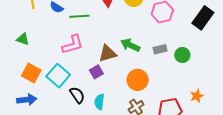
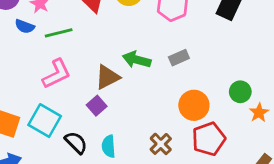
green circle: (182, 55) -> (240, 92), moved
orange circle: (138, 80) -> (194, 105), moved
orange star: (197, 96) -> (259, 113), moved

